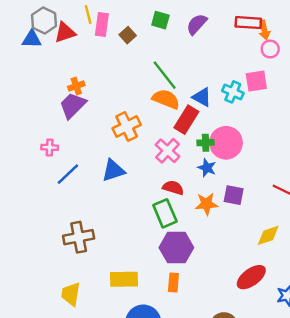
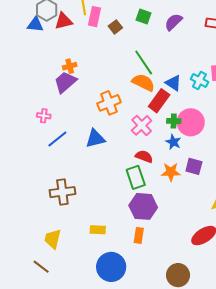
yellow rectangle: (124, 279) -> (98, 230), size x0.7

